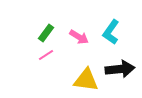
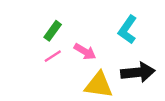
pink arrow: (79, 37) -> (85, 52), moved

